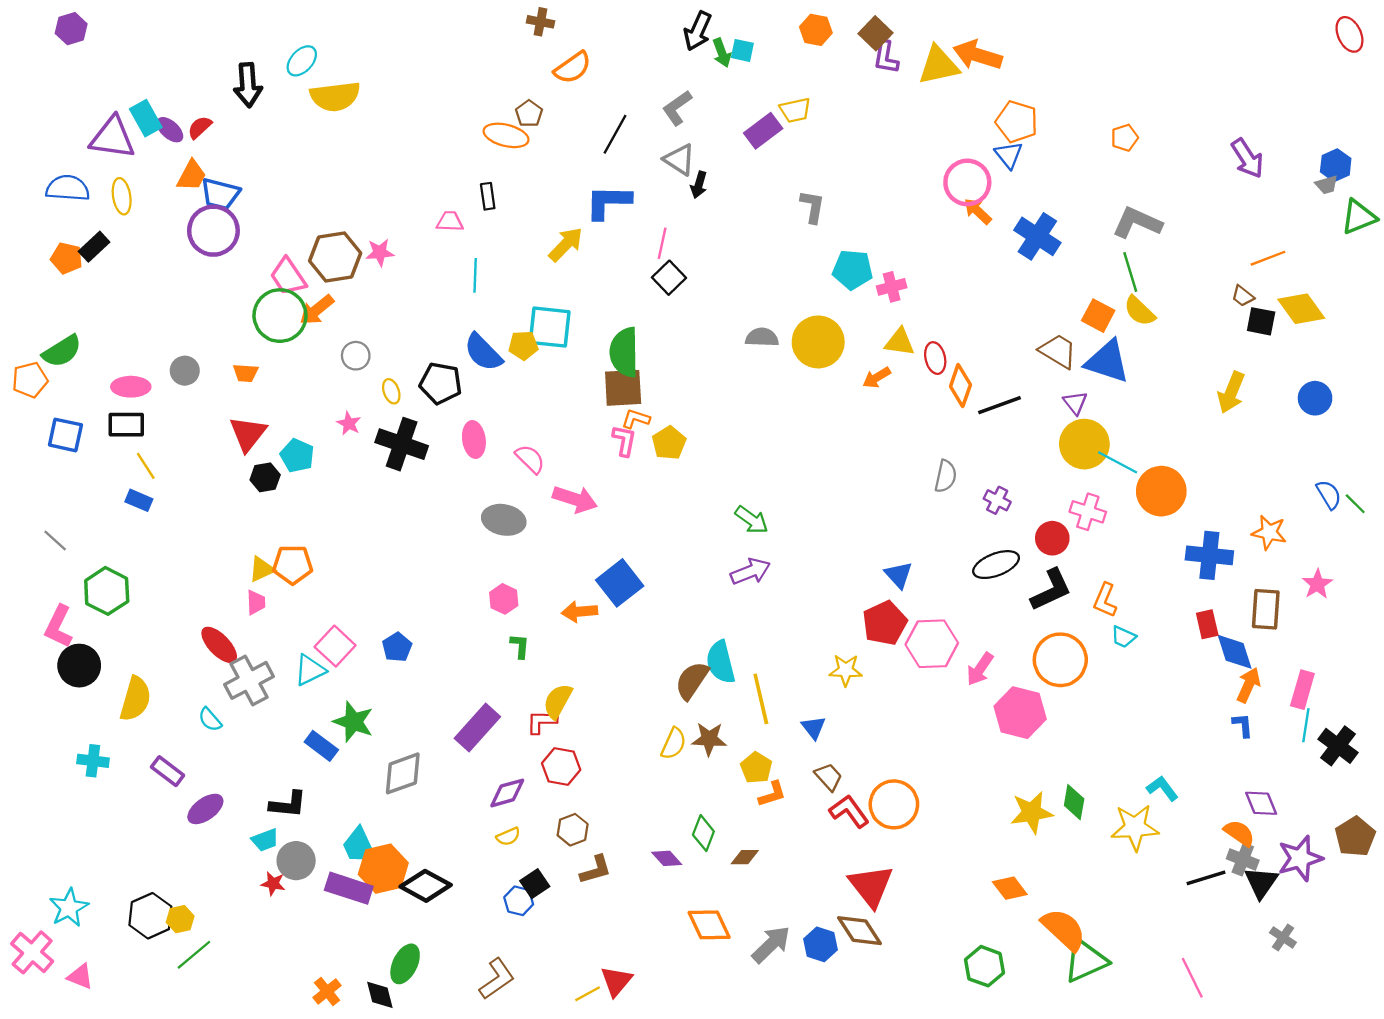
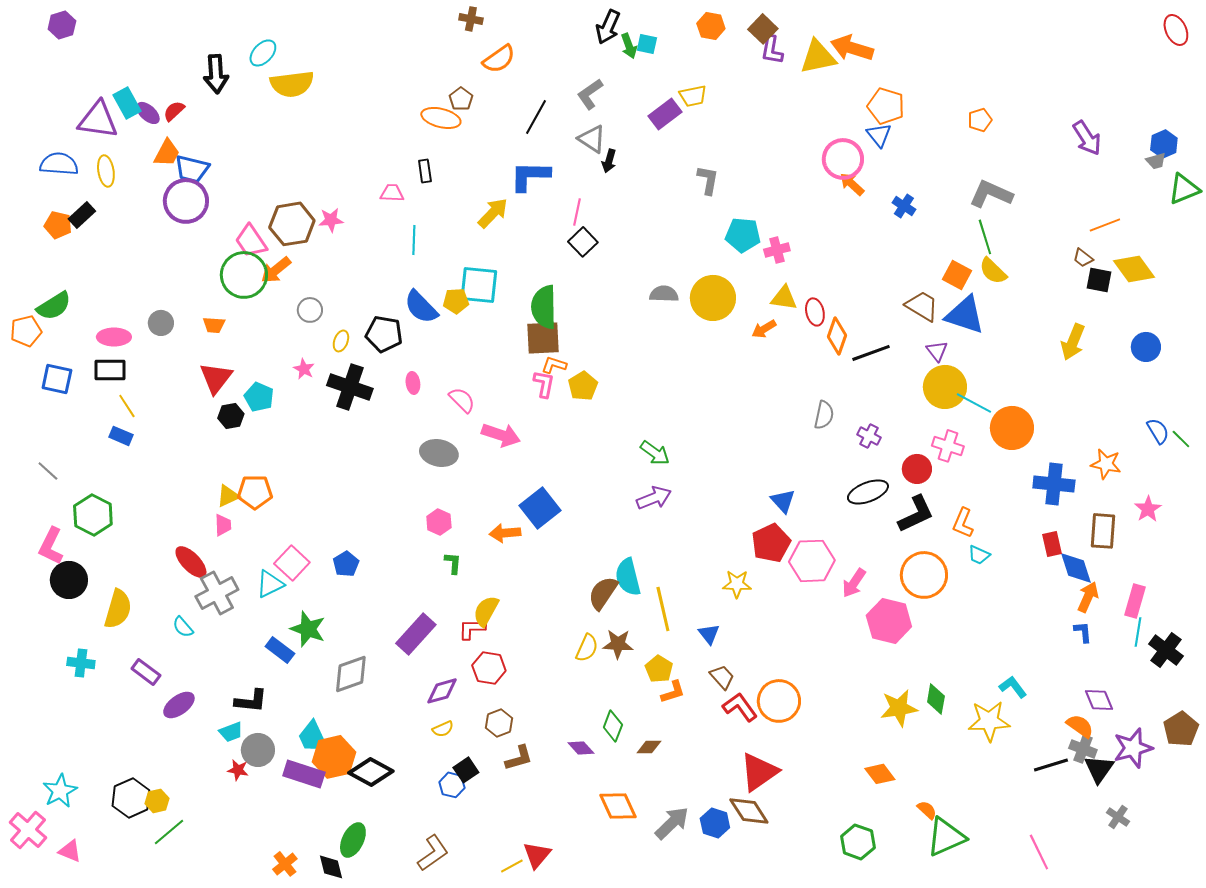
blue cross: (1037, 236) -> (904, 206), size x0.6
yellow ellipse: (391, 391) -> (341, 341), turned 40
pink ellipse: (474, 439) -> (413, 383), size x0.7
red triangle: (871, 886) -> (759, 772), turned 33
orange semicircle: (1064, 929) -> (927, 810), size x0.5

